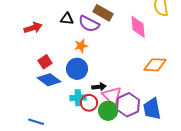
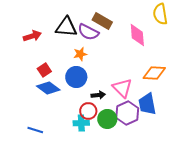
black triangle: (67, 19) -> (66, 27), size x1.6
pink triangle: (112, 96) -> (122, 88), moved
cyan cross: (78, 98) -> (81, 123), moved
blue trapezoid: (152, 109) -> (147, 104), moved

